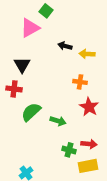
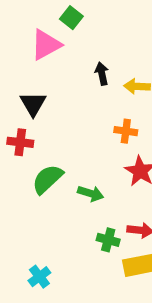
black arrow: (65, 46) -> (102, 74), turned 64

